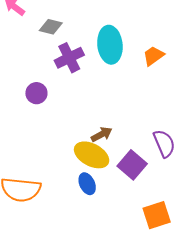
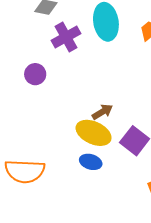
blue ellipse: (87, 184) -> (91, 162), turned -45

